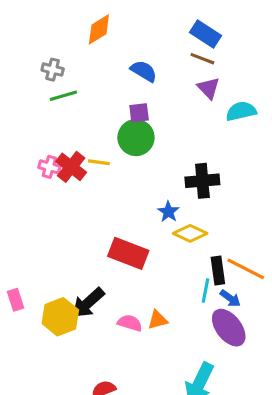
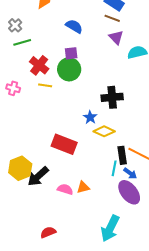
gray cross: (53, 70) -> (15, 25), turned 32
red cross: (71, 167) -> (39, 65), moved
yellow hexagon: (60, 317) -> (20, 168), moved

